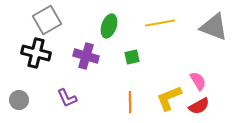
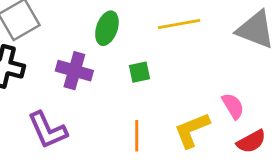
purple L-shape: (67, 98) -> (48, 130), size x1.4
red semicircle: (199, 106) -> (251, 141), moved

